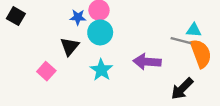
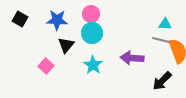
blue star: (78, 17) -> (57, 20), moved, size x1.5
cyan triangle: (194, 30) -> (165, 24), moved

